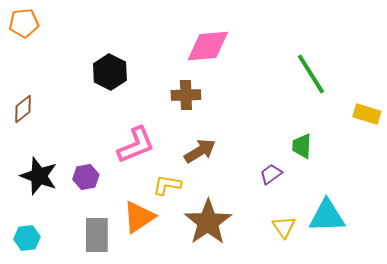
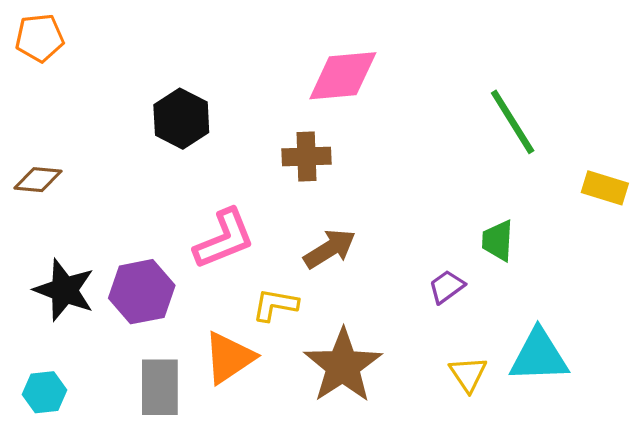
brown diamond: (23, 109) -> (38, 180), turned 44
purple hexagon: (86, 177) -> (142, 292), size x1.5

